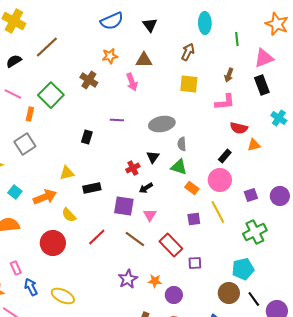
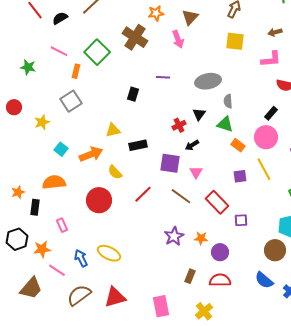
brown triangle: (144, 60) -> (190, 17), turned -48
brown arrow: (229, 75) -> (275, 32), turned 56
brown cross: (89, 80) -> (135, 37), size x1.4
blue arrow: (31, 287) -> (81, 258), moved

